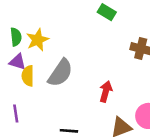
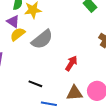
yellow semicircle: (28, 76) -> (18, 34), turned 35

